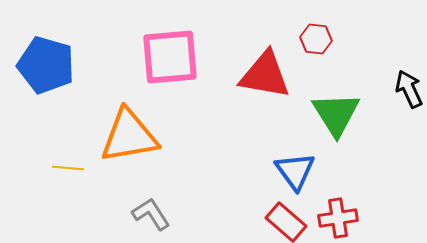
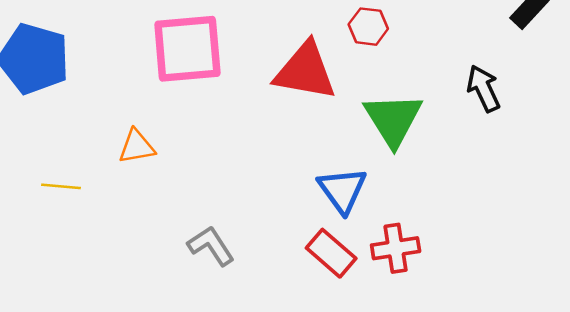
orange triangle: (129, 136) -> (137, 147), size x0.5
gray L-shape: (151, 214) -> (211, 246), moved

